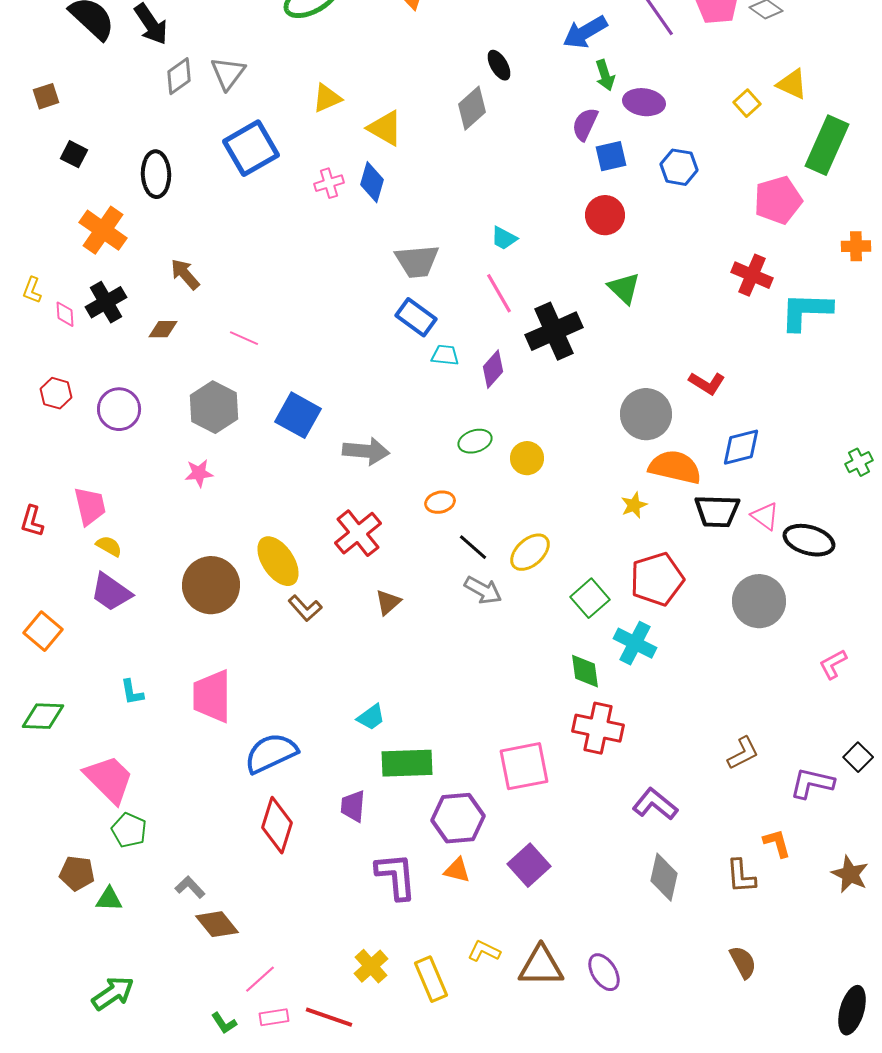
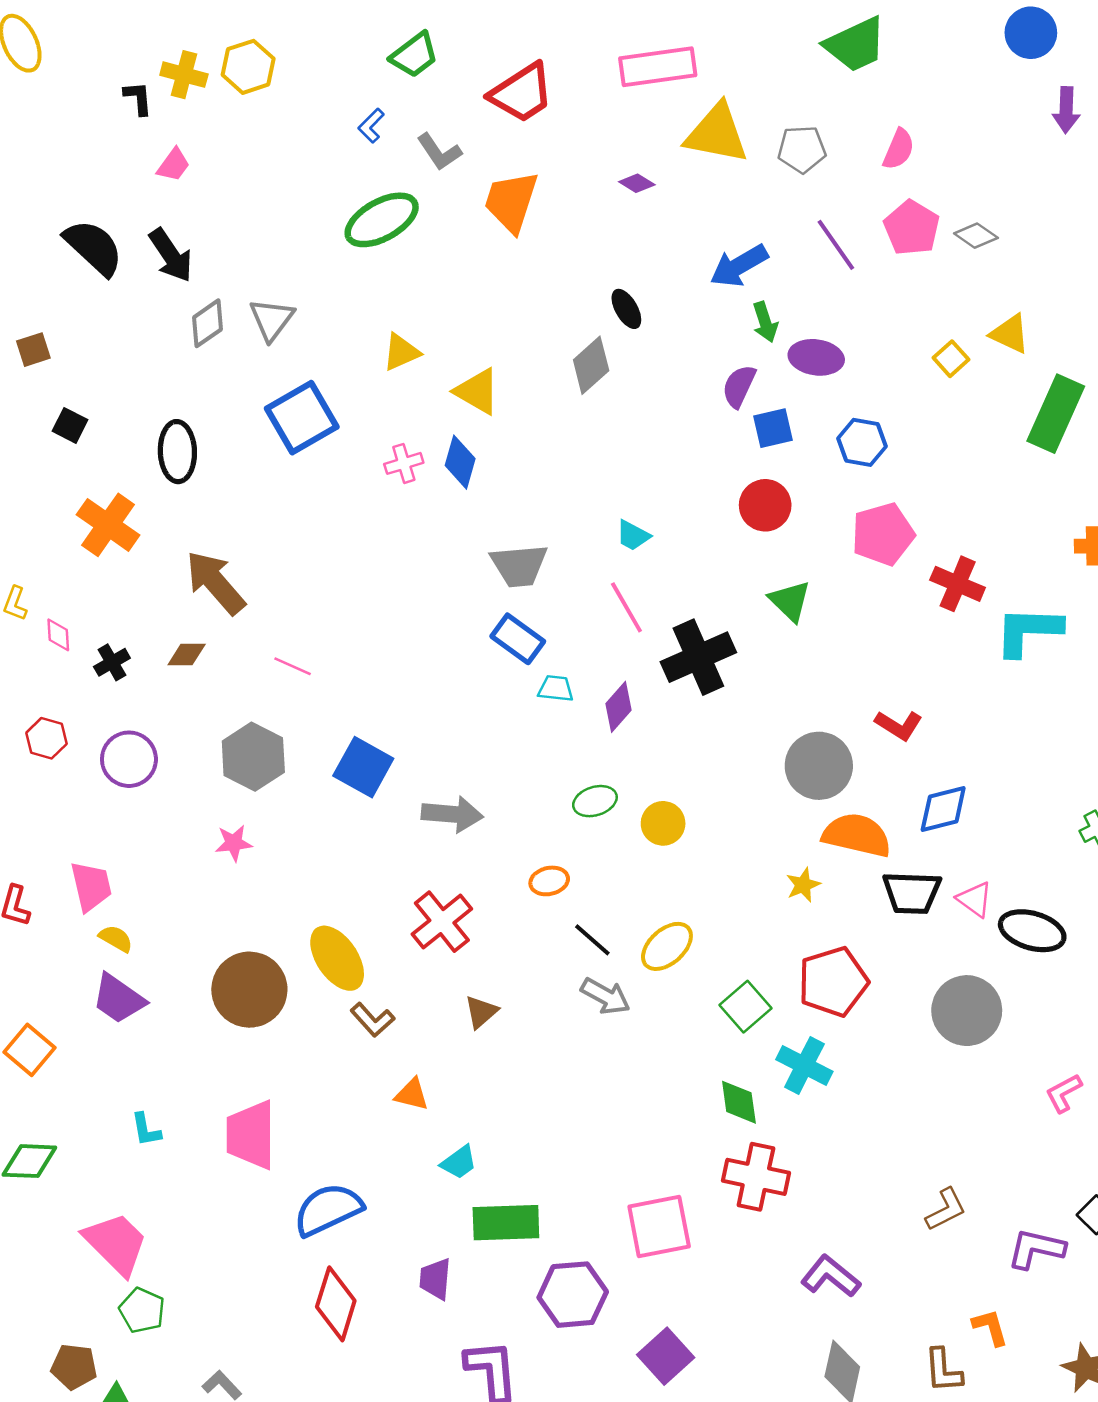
pink pentagon: (778, 200) -> (883, 534), moved
brown arrow: (185, 274) -> (215, 583), size x1.6
black cross: (106, 302) -> (112, 662), moved, size x0.7
orange triangle: (457, 870) -> (412, 1094), moved

